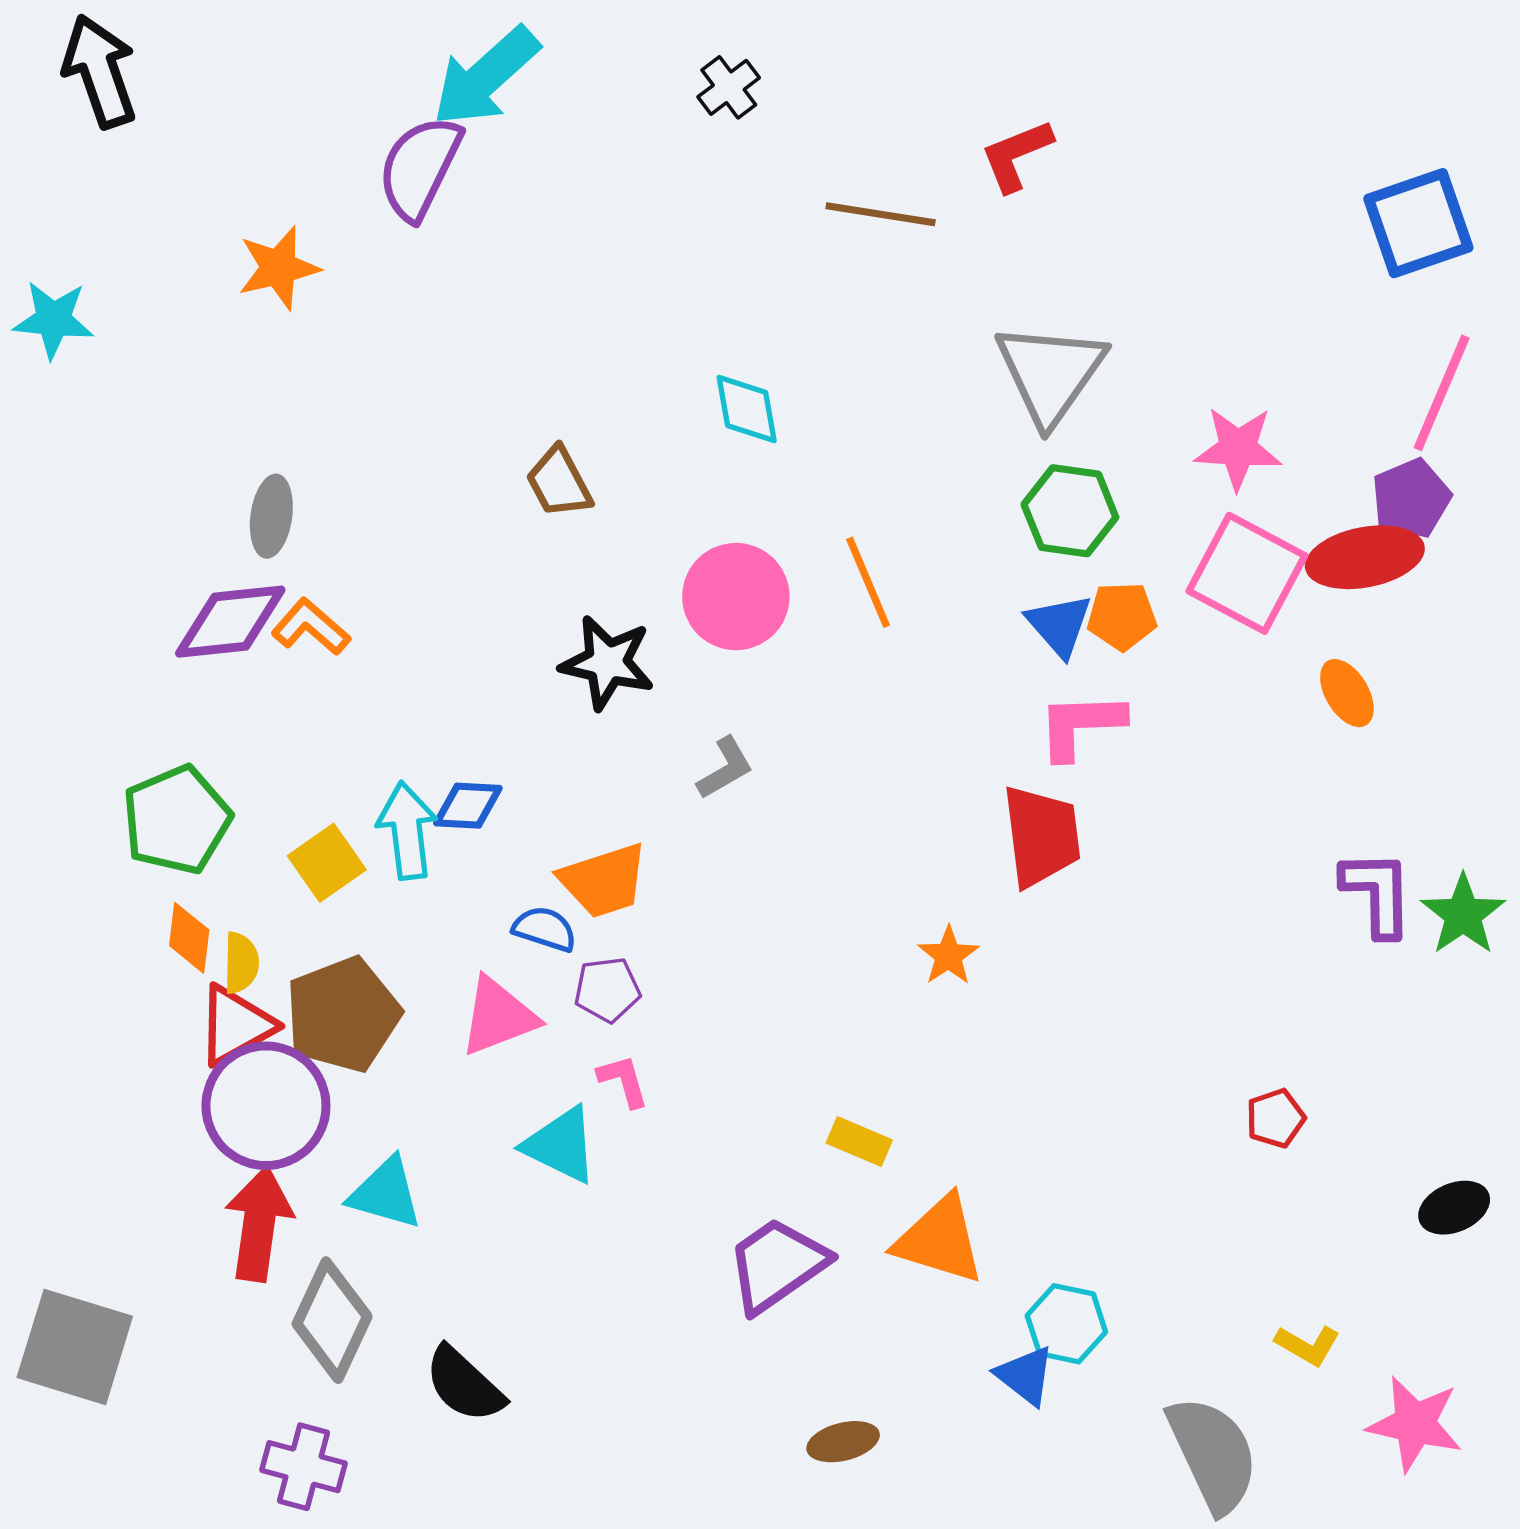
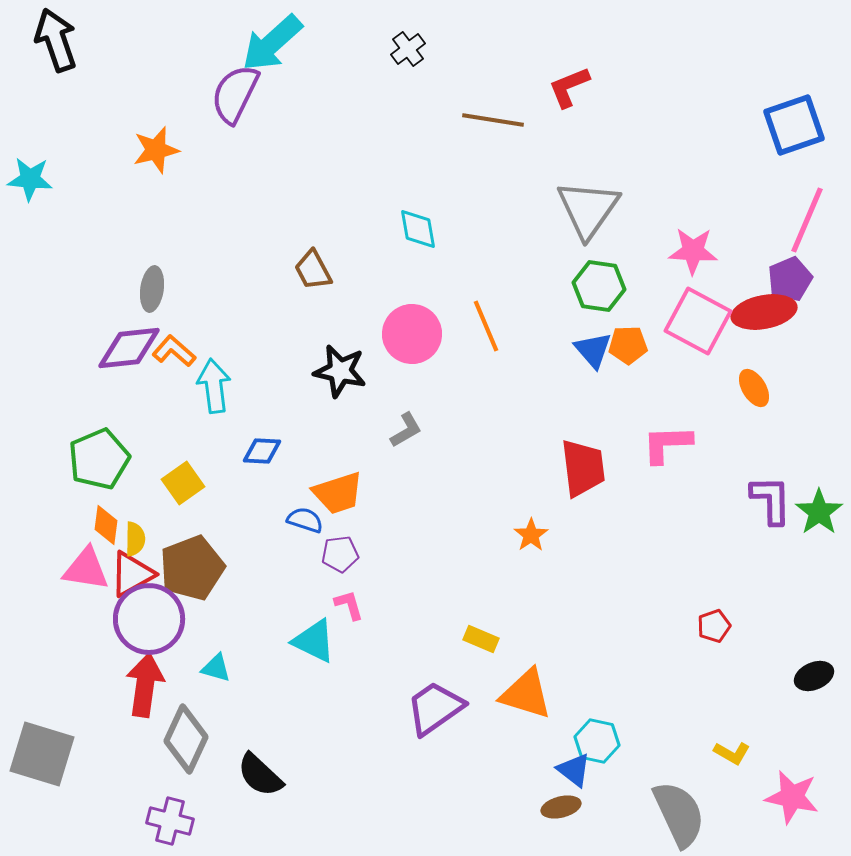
pink L-shape: (1081, 725) -> (667, 444), moved
cyan arrow: (407, 831) -> (214, 386), moved
pink triangle: (498, 1016) -> (86, 569), moved, turned 30
cyan triangle: (386, 1193) -> (216, 668), size x0.7
brown ellipse: (843, 1442) -> (561, 807), moved

